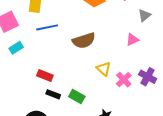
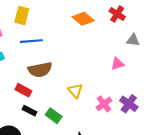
gray triangle: (145, 15) -> (133, 40), turned 40
brown semicircle: (84, 41) -> (40, 70), moved
yellow triangle: (104, 69) -> (75, 91), moved

